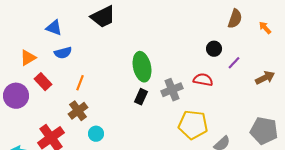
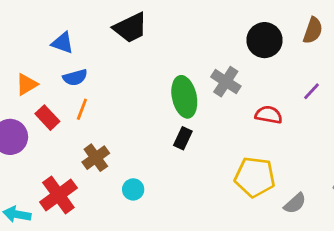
black circle: (214, 49) -> (264, 40), moved, size x1.6
orange line: (80, 83) -> (82, 109), moved
gray cross: (172, 90) -> (226, 82), moved, turned -35
cyan circle: (96, 134) -> (133, 189), moved

